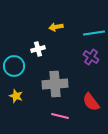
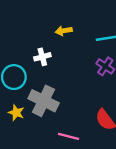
gray cross: (55, 84) -> (44, 101), moved, turned 30

